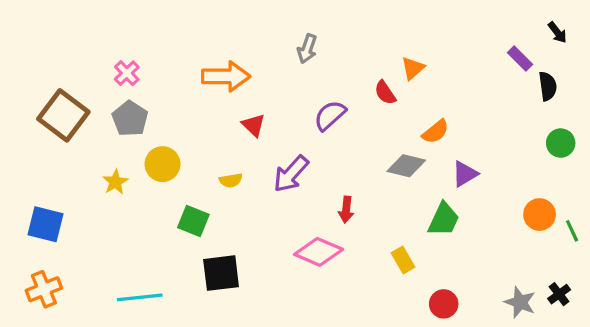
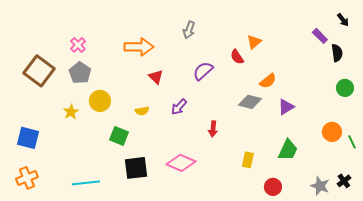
purple arrow: (291, 174) -> (179, 107), size x0.7
green trapezoid: (444, 219) -> (288, 150), moved
pink diamond: (319, 252) -> (181, 163), moved
yellow rectangle: (403, 260) -> (248, 160), turned 42

